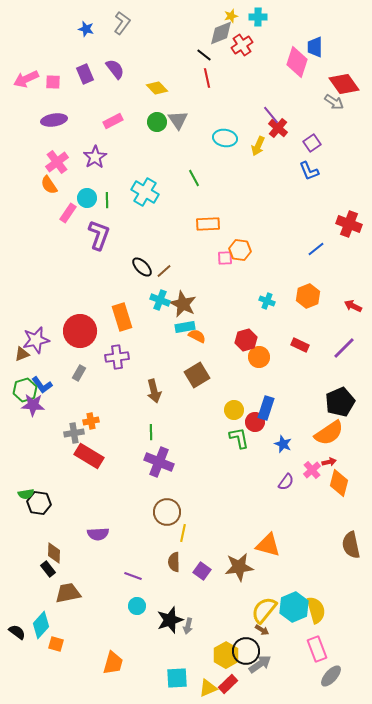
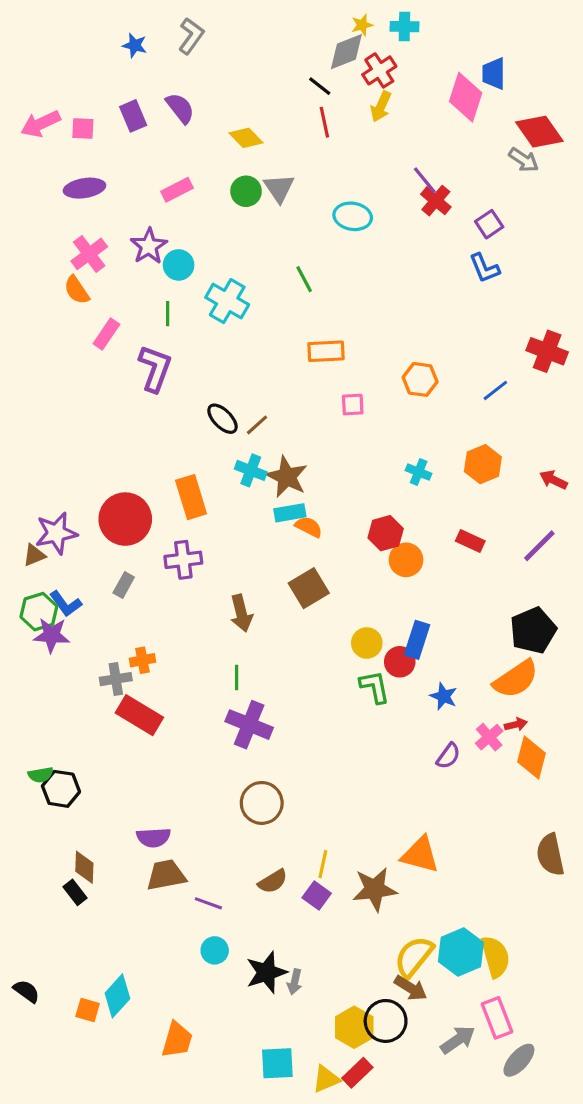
yellow arrow: (258, 146) -> (381, 107), moved
cyan circle: (87, 198) -> (179, 265), moved
orange hexagon: (240, 250) -> (420, 379), moved
yellow line: (183, 533) -> (323, 864), moved
brown semicircle: (174, 562) -> (273, 881), turned -120
brown trapezoid: (68, 593) -> (166, 875), moved
cyan diamond: (41, 625) -> (117, 996), moved
brown arrow: (262, 630) -> (411, 988), size x1.5
gray arrow: (260, 664) -> (458, 1040), moved

